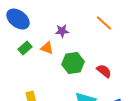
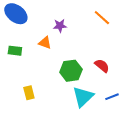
green rectangle: (25, 48) -> (15, 51), moved, turned 48
green hexagon: (73, 63) -> (71, 71), moved

